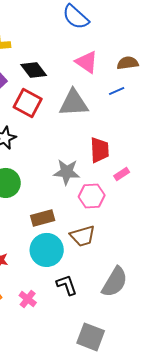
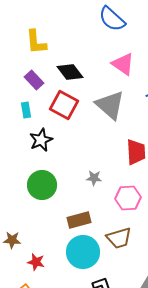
gray triangle: (74, 103) -> (110, 105), turned 44
gray star: (67, 172) -> (94, 178), moved, size x0.6

